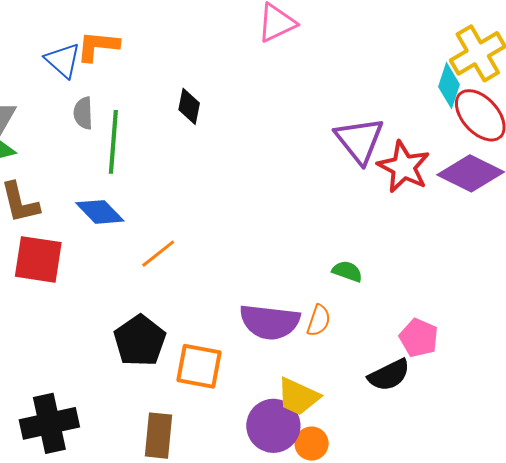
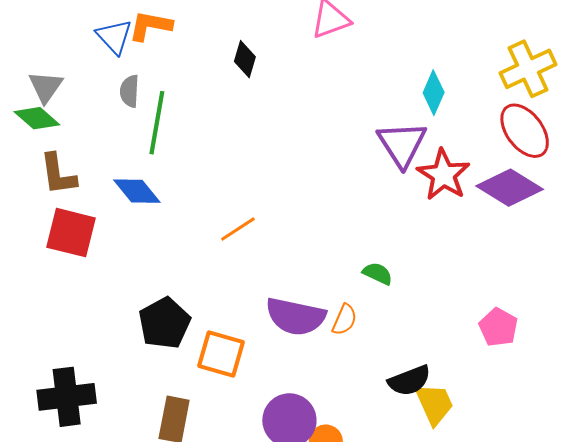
cyan diamond: (449, 86) -> (434, 93), moved
black diamond: (189, 106) -> (245, 59), moved
orange line: (158, 254) -> (238, 229), moved
pink pentagon: (419, 338) -> (498, 327), moved
yellow trapezoid: (298, 397) -> (434, 404), moved, turned -144

